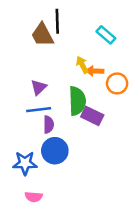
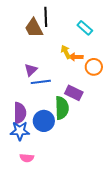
green semicircle: (77, 101) -> (62, 108), moved
blue line: (39, 110) -> (41, 82), moved
purple semicircle: (49, 125) -> (20, 113), moved, size x1.5

